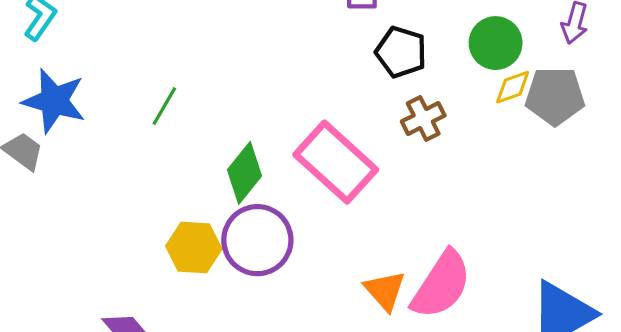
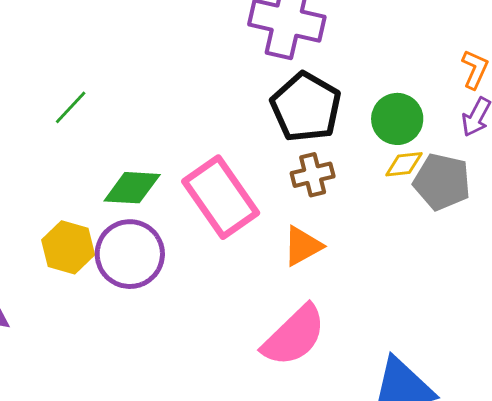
black pentagon: (401, 52) -> (306, 107), size x1.4
green diamond: (244, 173) -> (132, 188), turned 42
orange triangle: (385, 291) -> (303, 246), moved, turned 30

